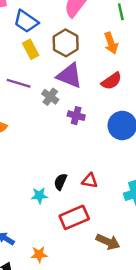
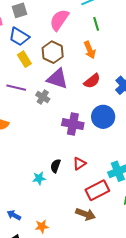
purple cross: (76, 116) -> (73, 124), moved, size x1.5
red triangle: (90, 181) -> (79, 164), turned -40
red rectangle: (74, 217) -> (97, 190), moved
brown arrow: (108, 242) -> (86, 214), moved

